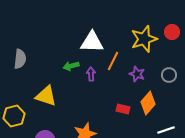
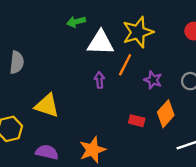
yellow star: (144, 39) -> (138, 32), moved
green arrow: (71, 66) -> (76, 22), moved

